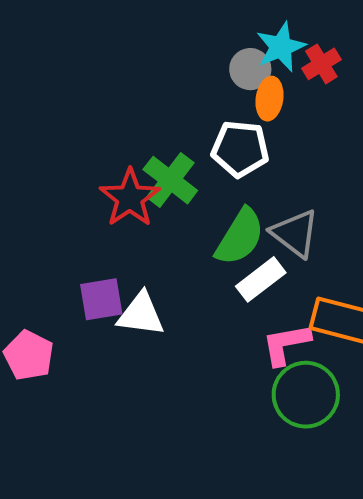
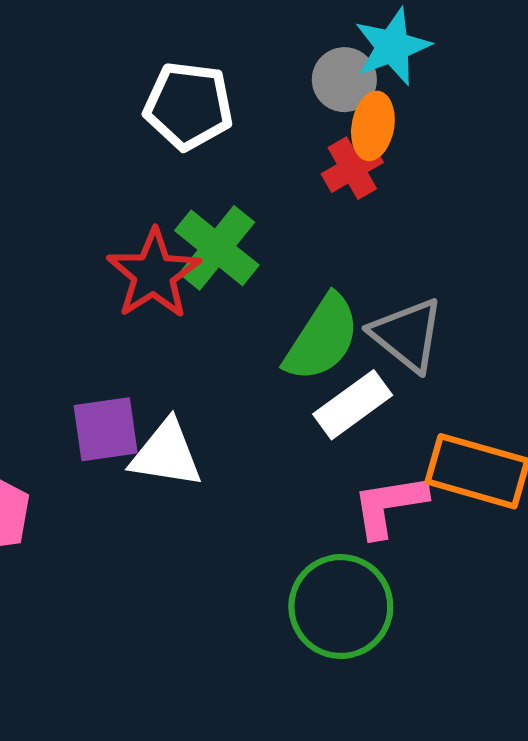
red cross: (321, 64) -> (352, 168), moved
white pentagon: (240, 149) -> (188, 106), moved
green circle: (306, 395) -> (341, 607), moved

